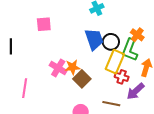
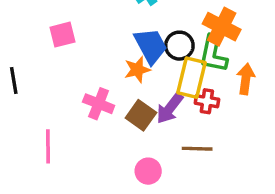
orange cross: (137, 35) -> (222, 27), size x1.5
orange star: (72, 67) -> (137, 70), moved
purple arrow: (136, 91) -> (170, 108), moved

